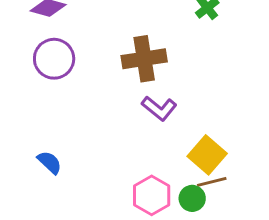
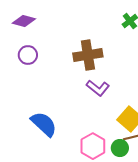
purple circle: (54, 59) -> (28, 55), size x0.7
blue semicircle: (50, 162) -> (44, 124), moved, size x1.6

